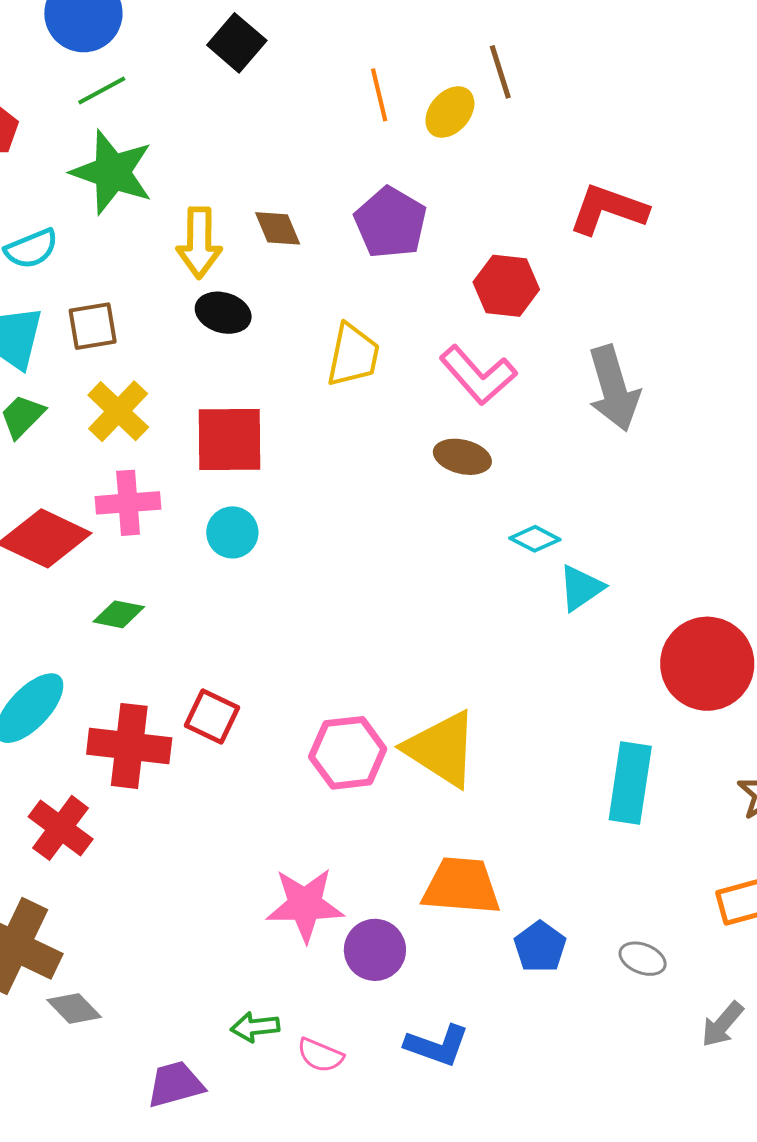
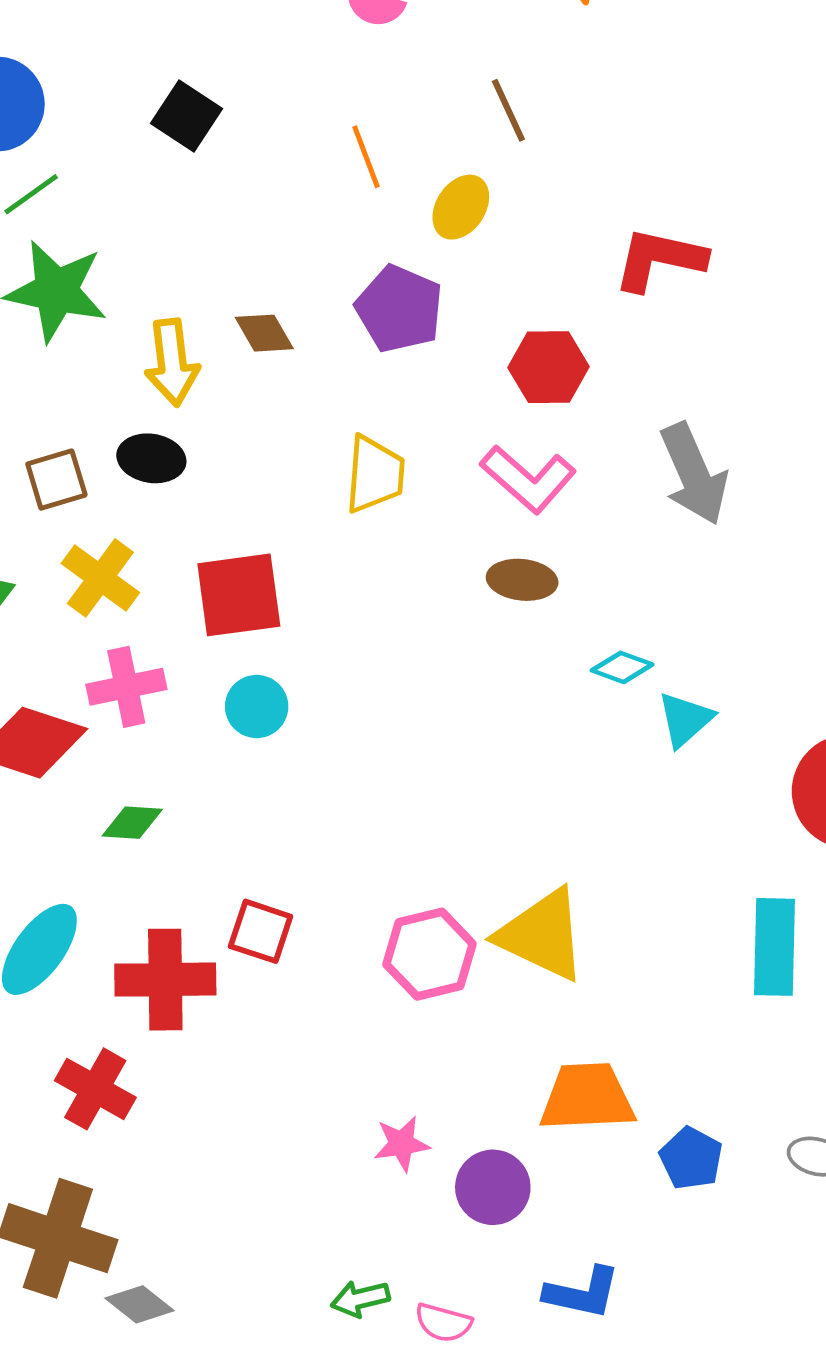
yellow ellipse: (450, 112) -> (461, 207), moved
black ellipse: (223, 313) -> (151, 458), moved
pink star: (305, 905) -> (402, 1144), size x0.6

